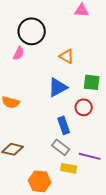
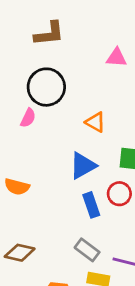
blue rectangle: (64, 125) -> (91, 205), moved

